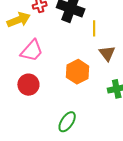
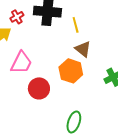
brown triangle: (107, 53) -> (83, 49), moved
red circle: (28, 85) -> (39, 88), moved

